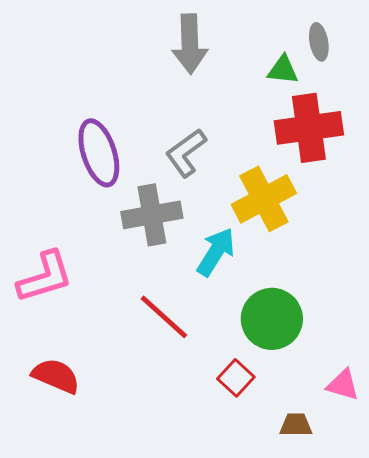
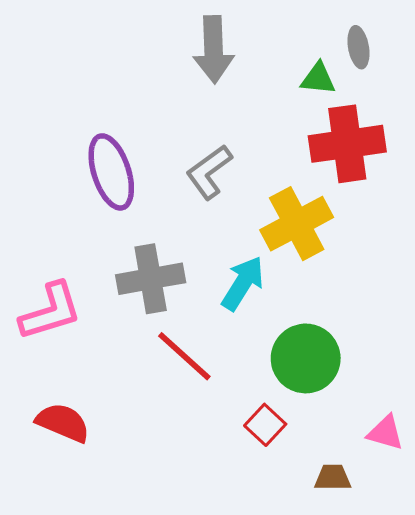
gray cross: (152, 215) -> (151, 279), moved

